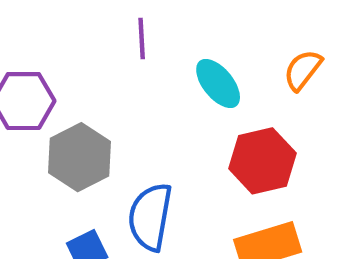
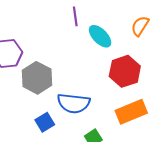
purple line: (142, 39) -> (75, 16), moved
blue semicircle: (150, 217) -> (74, 103), turned -88

